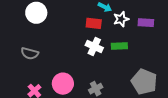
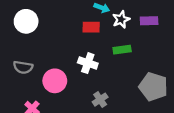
white cross: (94, 46) -> (88, 63), moved
pink circle: (63, 84) -> (55, 81), moved

